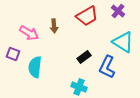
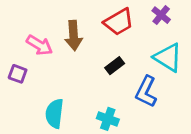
brown arrow: (54, 26) -> (74, 36), size x1.5
black rectangle: (84, 57) -> (115, 66), moved
cyan semicircle: (35, 67) -> (54, 113), moved

